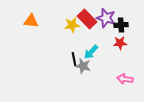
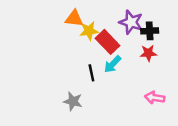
red rectangle: (87, 19) -> (108, 42), moved
orange triangle: (31, 21) -> (74, 18), moved
gray star: (83, 66) -> (73, 101), moved

